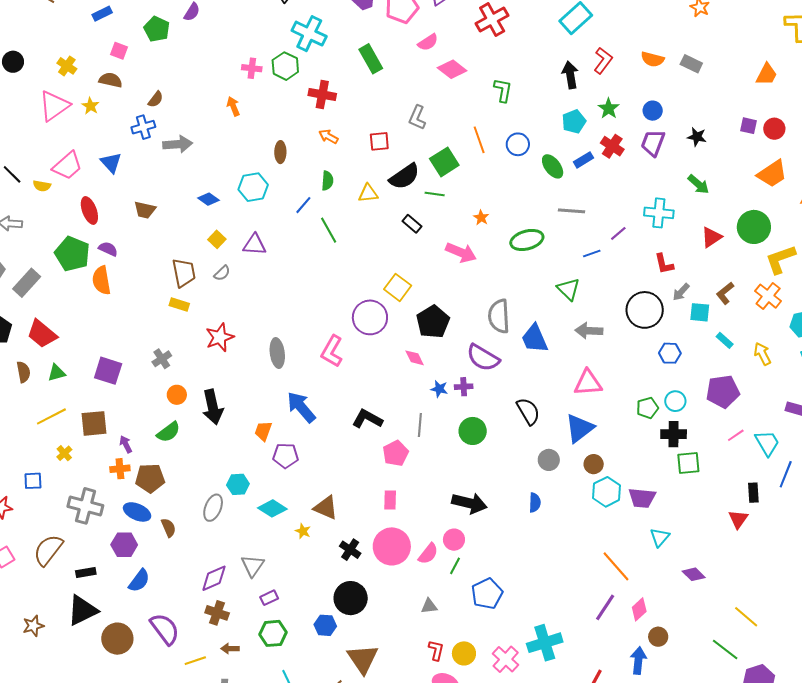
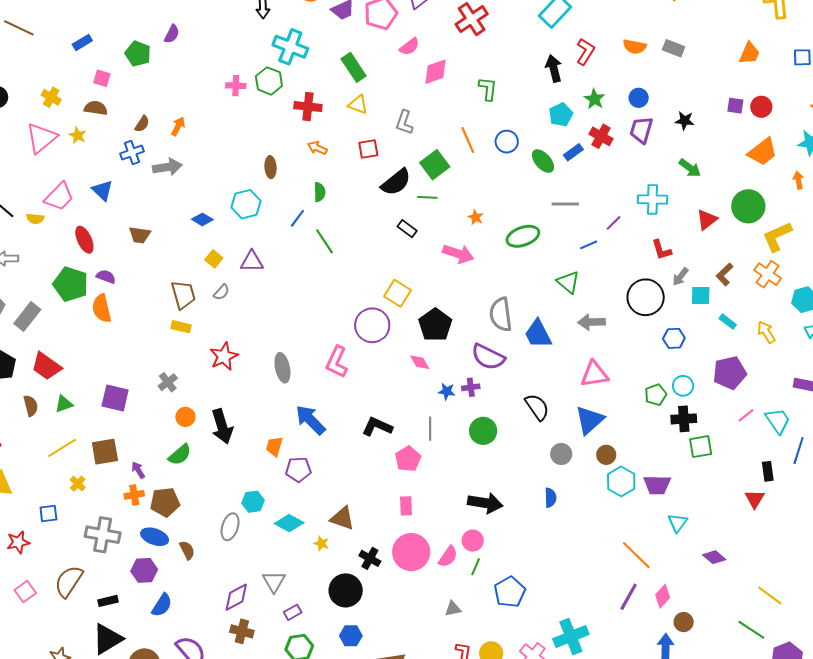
pink diamond: (452, 69) -> (435, 72), turned -52
orange arrow: (233, 106) -> (178, 126), moved, turned 54
yellow triangle: (368, 193) -> (358, 105), moved, turned 30
black circle: (351, 598) -> (346, 590), moved

